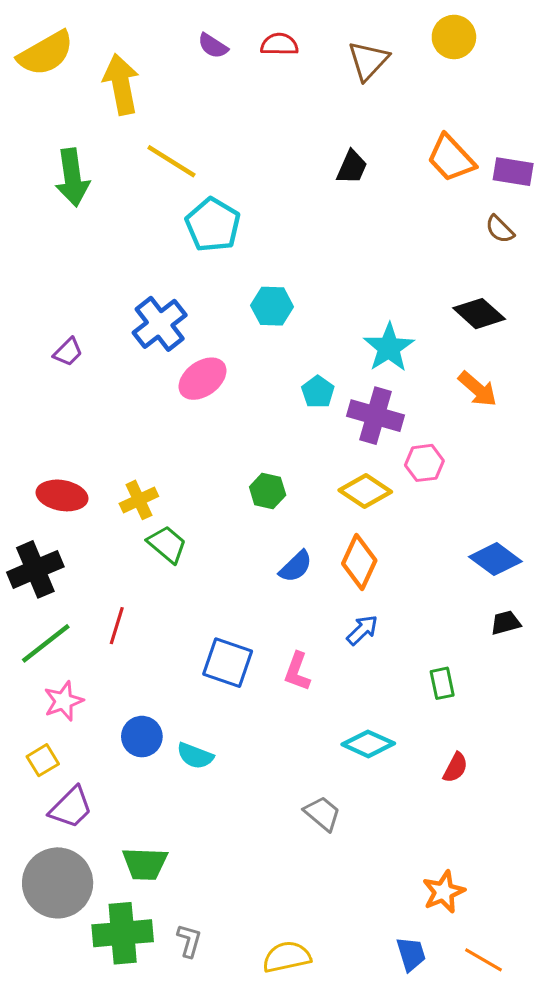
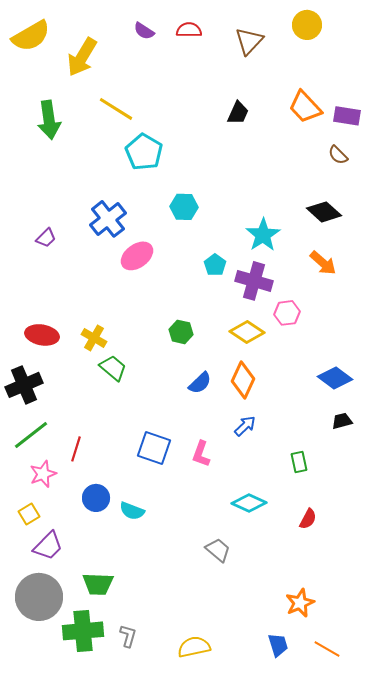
yellow arrow: (121, 84) -> (82, 57), turned -138
yellow cross: (139, 500) -> (94, 338), turned -35
red line: (117, 626) -> (76, 449), moved

